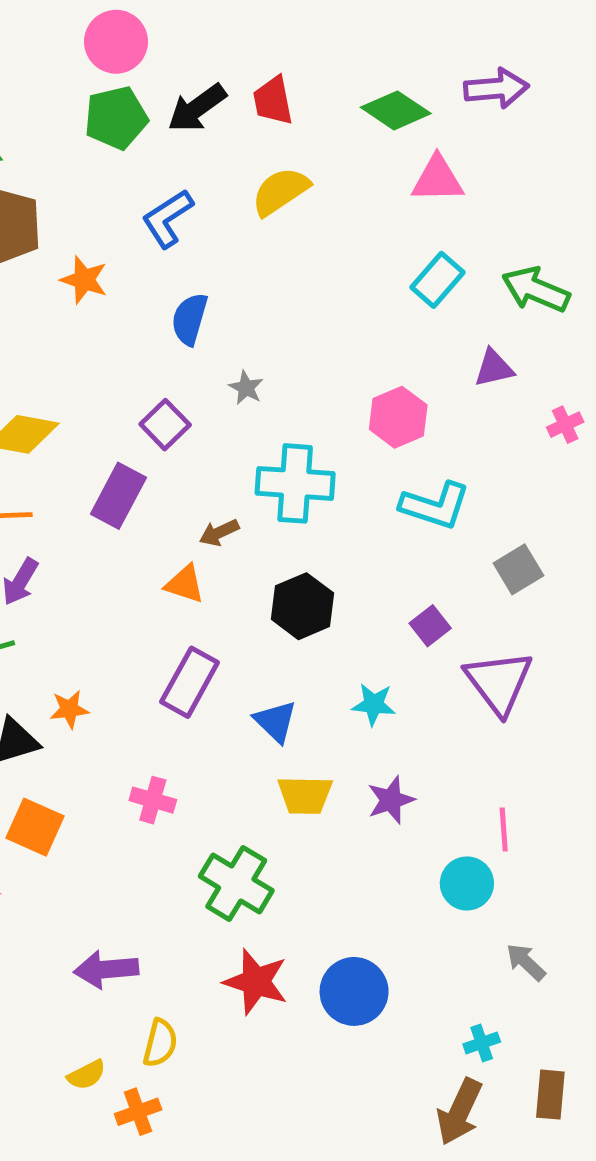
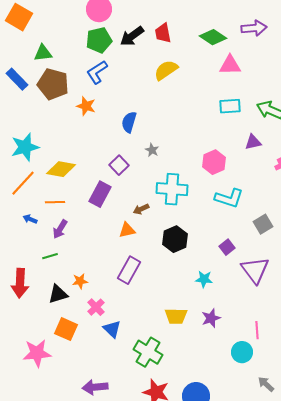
blue L-shape: (168, 218) -> (97, 72), moved
cyan rectangle: (437, 280) -> (230, 106), turned 45
orange triangle: (185, 584) -> (127, 230), turned -30
blue triangle: (275, 722) -> (112, 329), moved
pink cross: (153, 800) -> (96, 307), moved, turned 30

